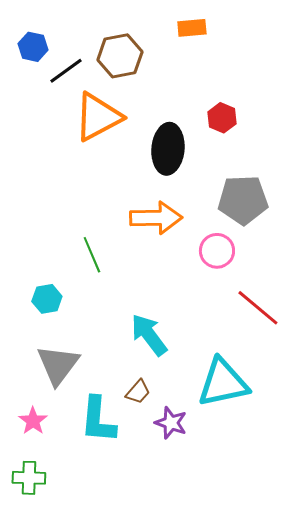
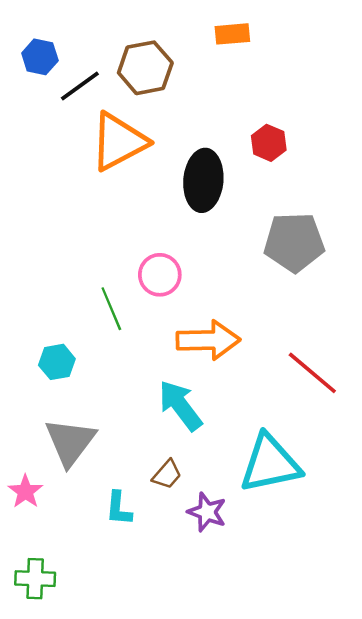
orange arrow: (156, 218) -> (208, 340), moved
pink circle: (217, 251) -> (160, 275), moved
cyan L-shape: (98, 420) -> (119, 508), size x0.6
pink star: (33, 421) -> (25, 491), moved

